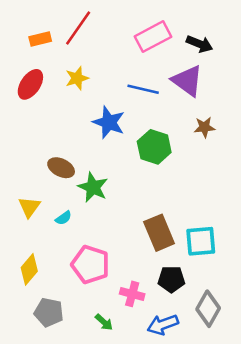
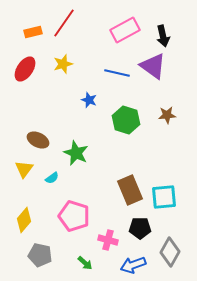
black arrow: (200, 44) -> (163, 36), turned 55
blue star: (109, 122) -> (89, 100), size x0.6
brown star: (204, 127) -> (167, 115), moved
brown ellipse: (61, 168) -> (38, 140), moved

